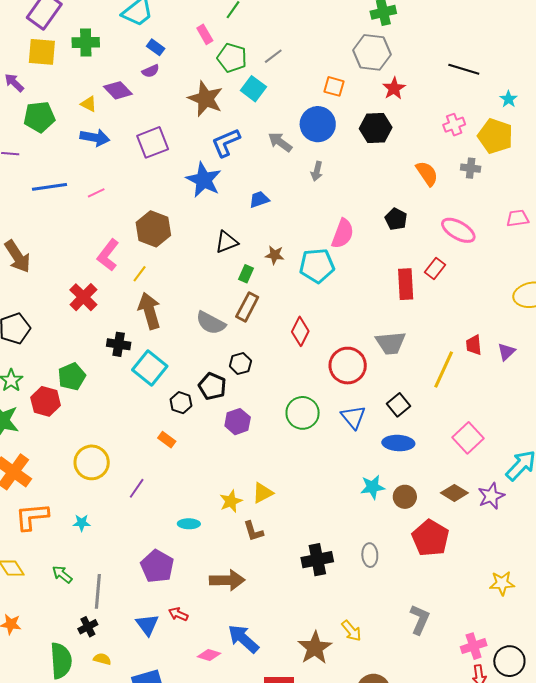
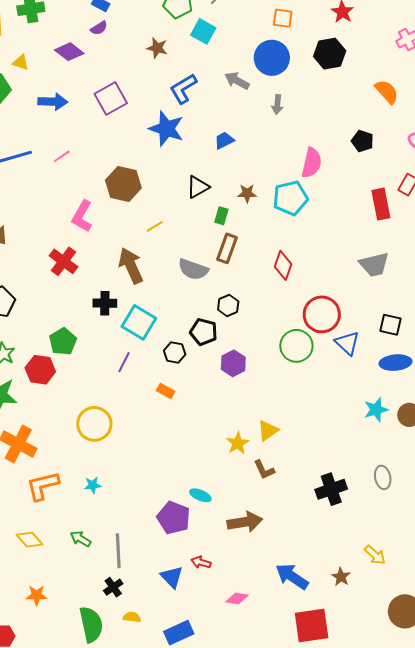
brown star: (205, 99) -> (157, 48), size x0.6
yellow triangle: (89, 104) -> (21, 62), moved
yellow line: (140, 274) -> (155, 226), moved, turned 30
red circle: (348, 366) -> (322, 314), moved
black square: (399, 405) -> (390, 325), turned -30
purple line: (137, 488) -> (124, 362), moved
cyan ellipse: (189, 524) -> (200, 495), moved, turned 30
blue arrow: (243, 639) -> (292, 576), moved
brown star: (315, 648) -> (341, 577), size x0.6

